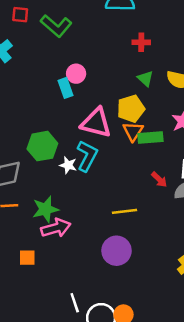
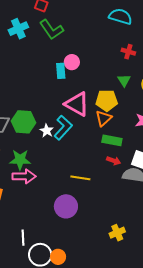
green L-shape: (56, 26) -> (51, 30), moved
green rectangle: (150, 138) -> (112, 140), moved
green hexagon: (42, 146) -> (24, 122), moved
red arrow: (159, 179) -> (114, 161), turned -40

